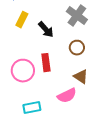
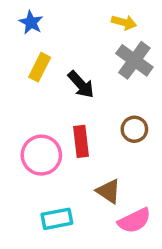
brown circle: (77, 48) -> (134, 129), moved
brown triangle: (81, 77) -> (109, 191), moved
pink semicircle: (67, 96) -> (134, 221), moved

